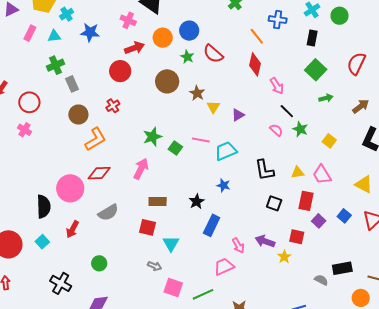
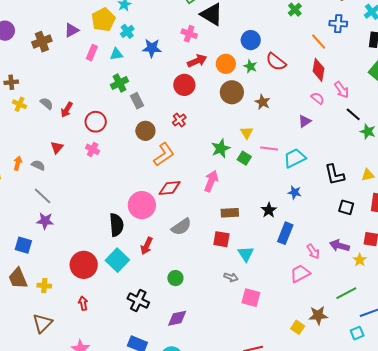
orange circle: (163, 38) -> (226, 64), moved
yellow triangle: (213, 107) -> (247, 133), moved
pink semicircle: (276, 130) -> (318, 98), moved
cyan square: (42, 242) -> (117, 260), size x1.6
green line: (203, 294) -> (346, 293), moved

